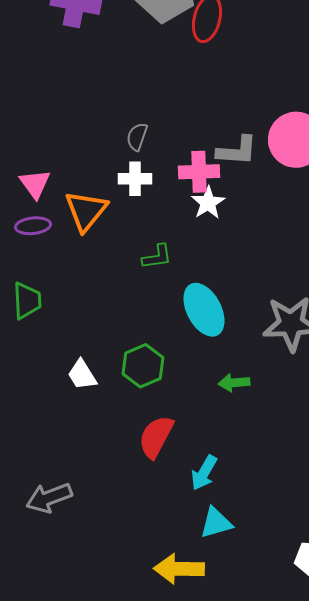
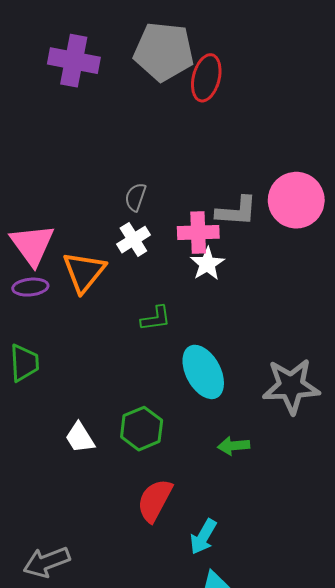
white cross: (135, 179) -> (133, 240), turned -32
pink triangle: (35, 184) -> (32, 245), size x1.4

